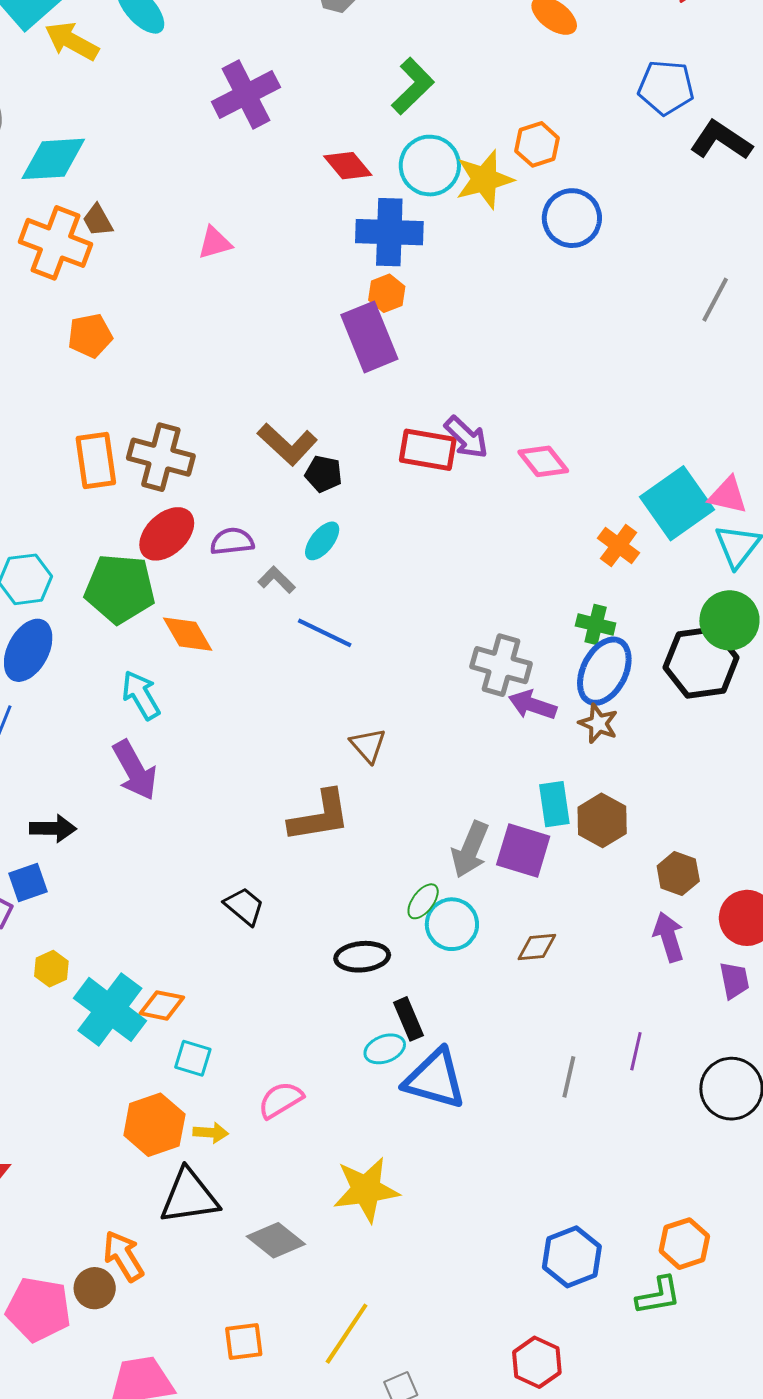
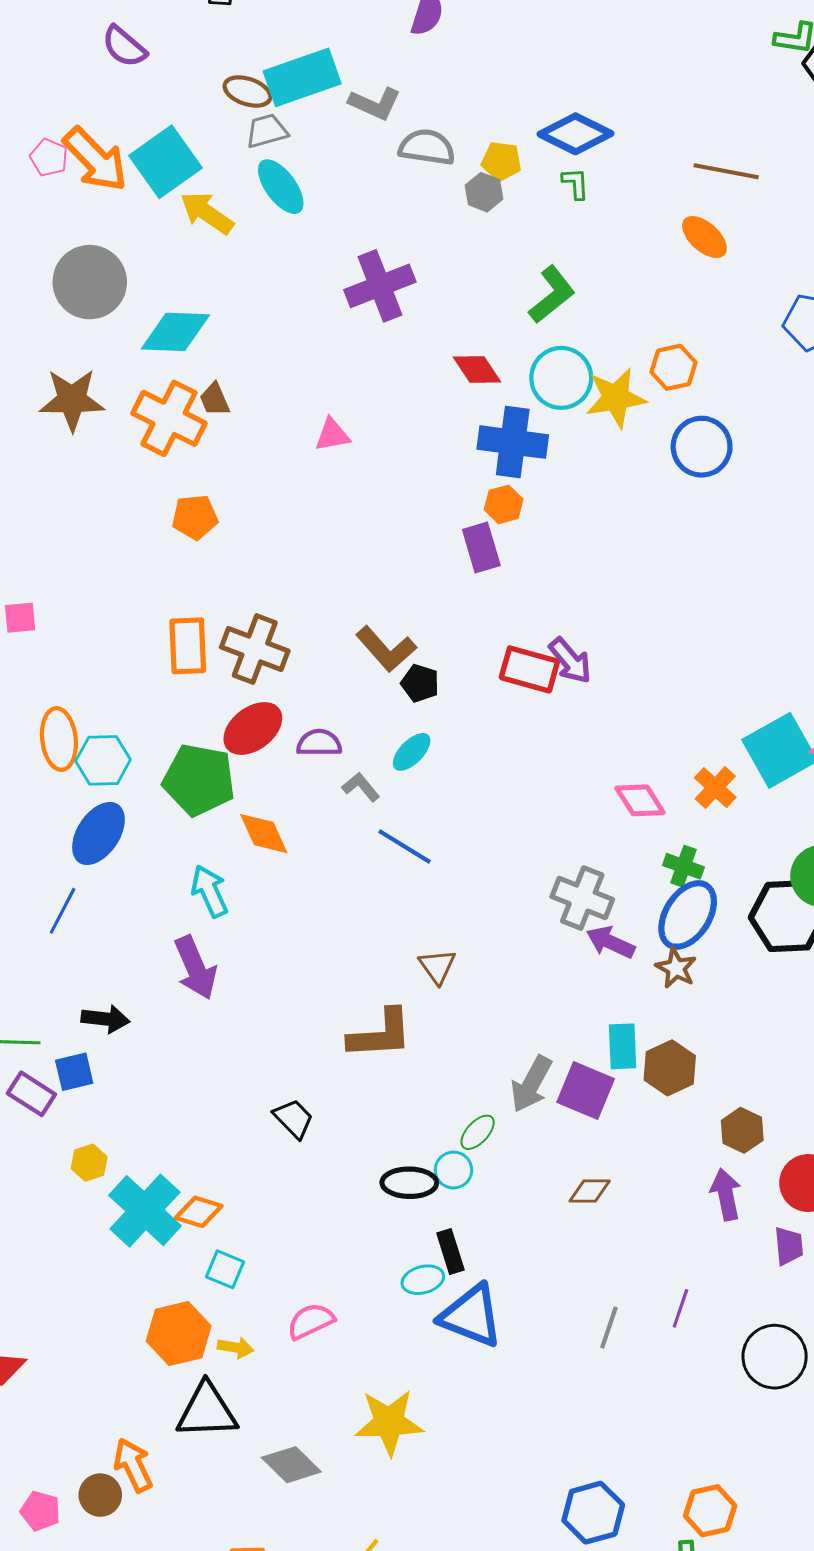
purple rectangle: (369, 337) -> (481, 548), size x0.7
pink diamond: (543, 461) -> (640, 800), moved
cyan circle: (452, 924) -> (453, 1170), moved, size x0.7
pink pentagon: (38, 1309) -> (40, 1511), size x0.6

